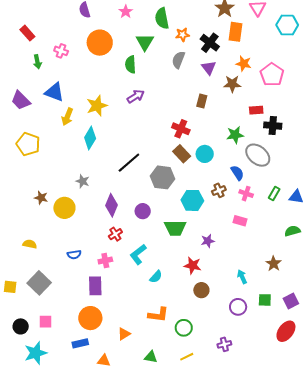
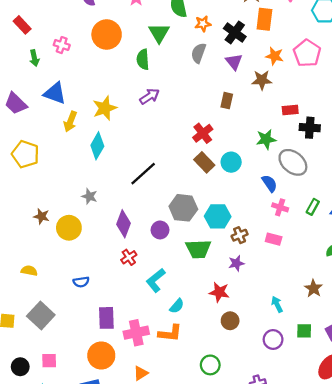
pink pentagon: (272, 75) -> (307, 53), moved
red cross: (181, 129) -> (203, 133), turned 30
gray hexagon: (162, 177) -> (183, 208), moved
brown cross: (219, 190) -> (240, 235), moved
pink cross: (105, 260) -> (136, 333), moved, size x1.5
orange L-shape: (158, 315) -> (170, 333), moved

